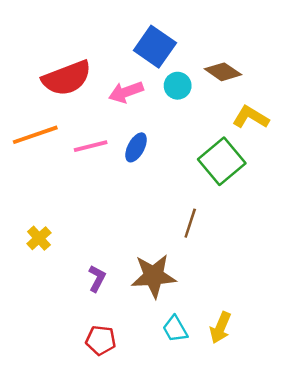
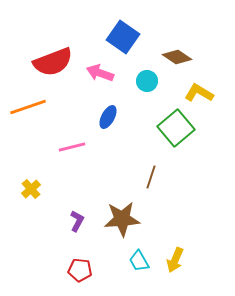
cyan circle: (178, 86) -> (147, 81), moved
pink arrow: (126, 92) -> (100, 73), turned 40
pink line: (91, 146) -> (72, 147), moved

